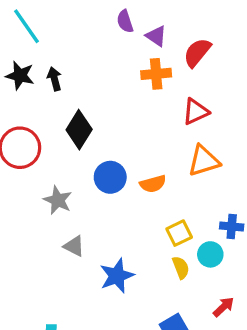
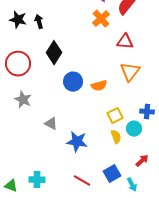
orange cross: (156, 74) -> (101, 19), turned -36
red triangle: (196, 112) -> (125, 42), turned 30
orange triangle: (204, 161) -> (130, 72), turned -35
gray star: (58, 200) -> (23, 100), moved
blue star: (117, 276) -> (77, 142), turned 30

